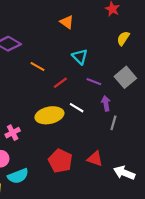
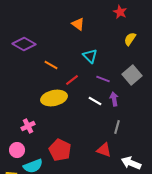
white line: (77, 108) -> (95, 101), moved
yellow ellipse: (49, 115) -> (54, 98), moved
gray line: (113, 123) -> (117, 127), moved
red pentagon: (60, 161) -> (60, 150), moved

